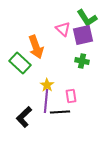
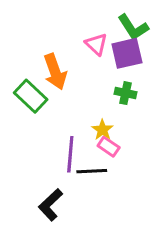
yellow star: (47, 85) -> (102, 130), moved
pink rectangle: (71, 96) -> (109, 147), turned -48
black L-shape: (24, 117) -> (50, 205), moved

